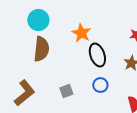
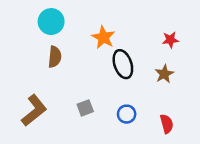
brown semicircle: (41, 49) -> (55, 57), size x0.7
blue circle: (100, 85) -> (127, 114), moved

